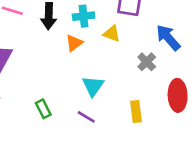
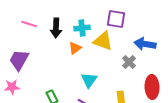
yellow triangle: (112, 34) -> (103, 41), size x1.5
blue arrow: (168, 38) -> (145, 44), turned -40

